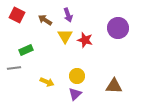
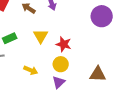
yellow triangle: (65, 36) -> (41, 36), moved
red star: (85, 40) -> (64, 44), moved

